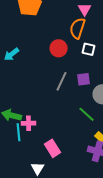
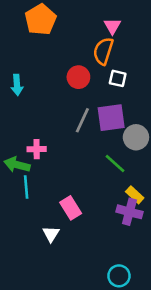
cyan arrow: (12, 54) -> (17, 85), turned -56
purple square: (84, 79) -> (111, 118), size x1.6
pink cross: (29, 123) -> (37, 149), moved

